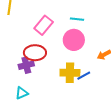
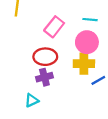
purple cross: (26, 65) -> (44, 77), moved
yellow cross: (70, 73) -> (84, 64), moved

